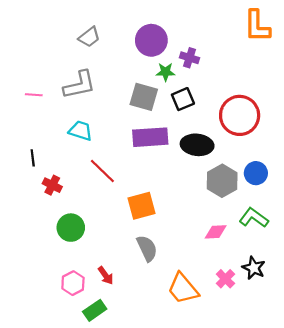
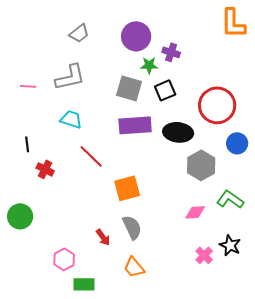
blue circle: (256, 173) -> (237, 143), moved
green circle: (71, 228) -> (20, 216), moved
red arrow: (106, 275) -> (103, 237), moved
orange trapezoid: (183, 289) -> (134, 267), moved, size x0.7
green rectangle: (95, 310) -> (84, 284), turned 35

